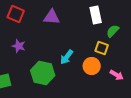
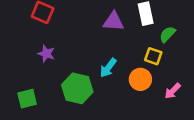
purple triangle: (52, 17) -> (113, 21), moved
pink arrow: (117, 75) -> (173, 91), turned 104

